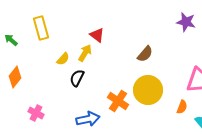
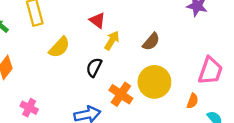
yellow arrow: (85, 53) -> (112, 41), moved
yellow semicircle: (63, 59) -> (59, 47), size x1.5
black semicircle: (77, 78) -> (94, 67), moved

